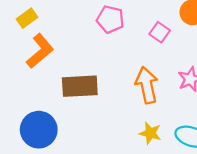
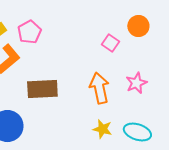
pink pentagon: (110, 19) -> (29, 32), moved, turned 30

